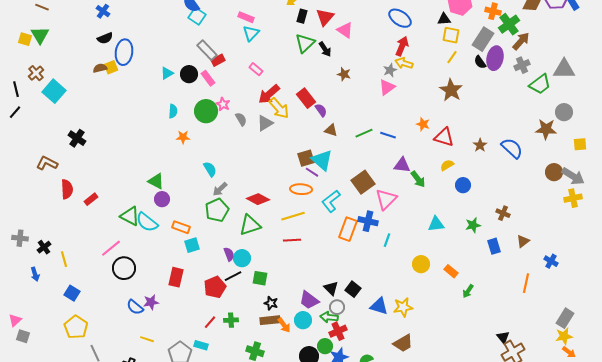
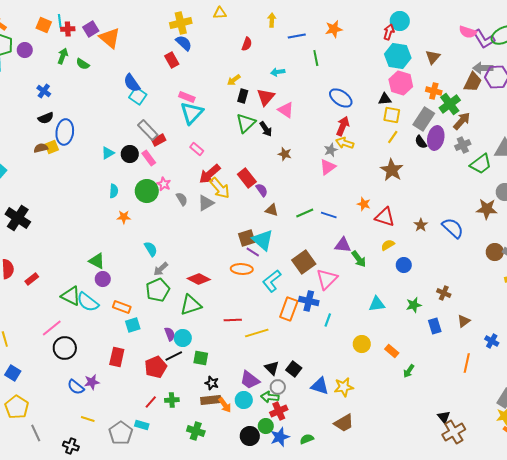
cyan triangle: (251, 33) -> (192, 113), size x1.4
black cross: (77, 138) -> (18, 218), size x1.4
yellow line: (293, 216) -> (257, 333), moved

